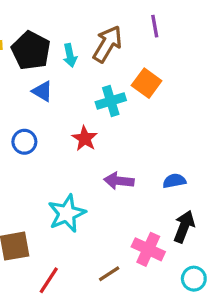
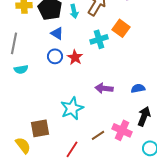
red star: (85, 139) -> (75, 57), moved
blue circle: (24, 142) -> (55, 56), moved
brown line: (109, 274) -> (98, 135), moved
red line: (49, 280) -> (72, 149), moved

